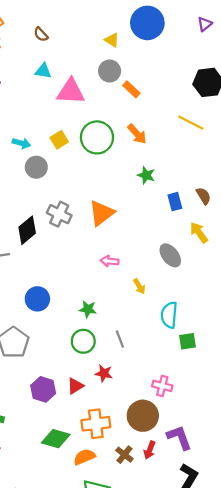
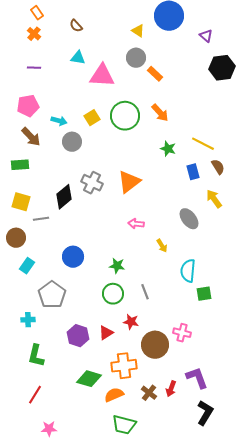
purple triangle: (205, 24) -> (206, 36), moved, turned -40
yellow line: (191, 123) -> (203, 144), moved
brown circle: (143, 416) -> (155, 345), moved

